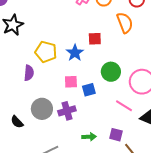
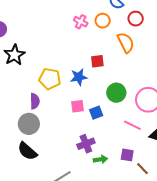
blue star: (75, 53) -> (79, 77), turned 30
gray circle: (42, 109) -> (29, 124), moved
purple cross: (67, 111) -> (86, 144), moved
black semicircle: (17, 122) -> (27, 151), size x1.5

